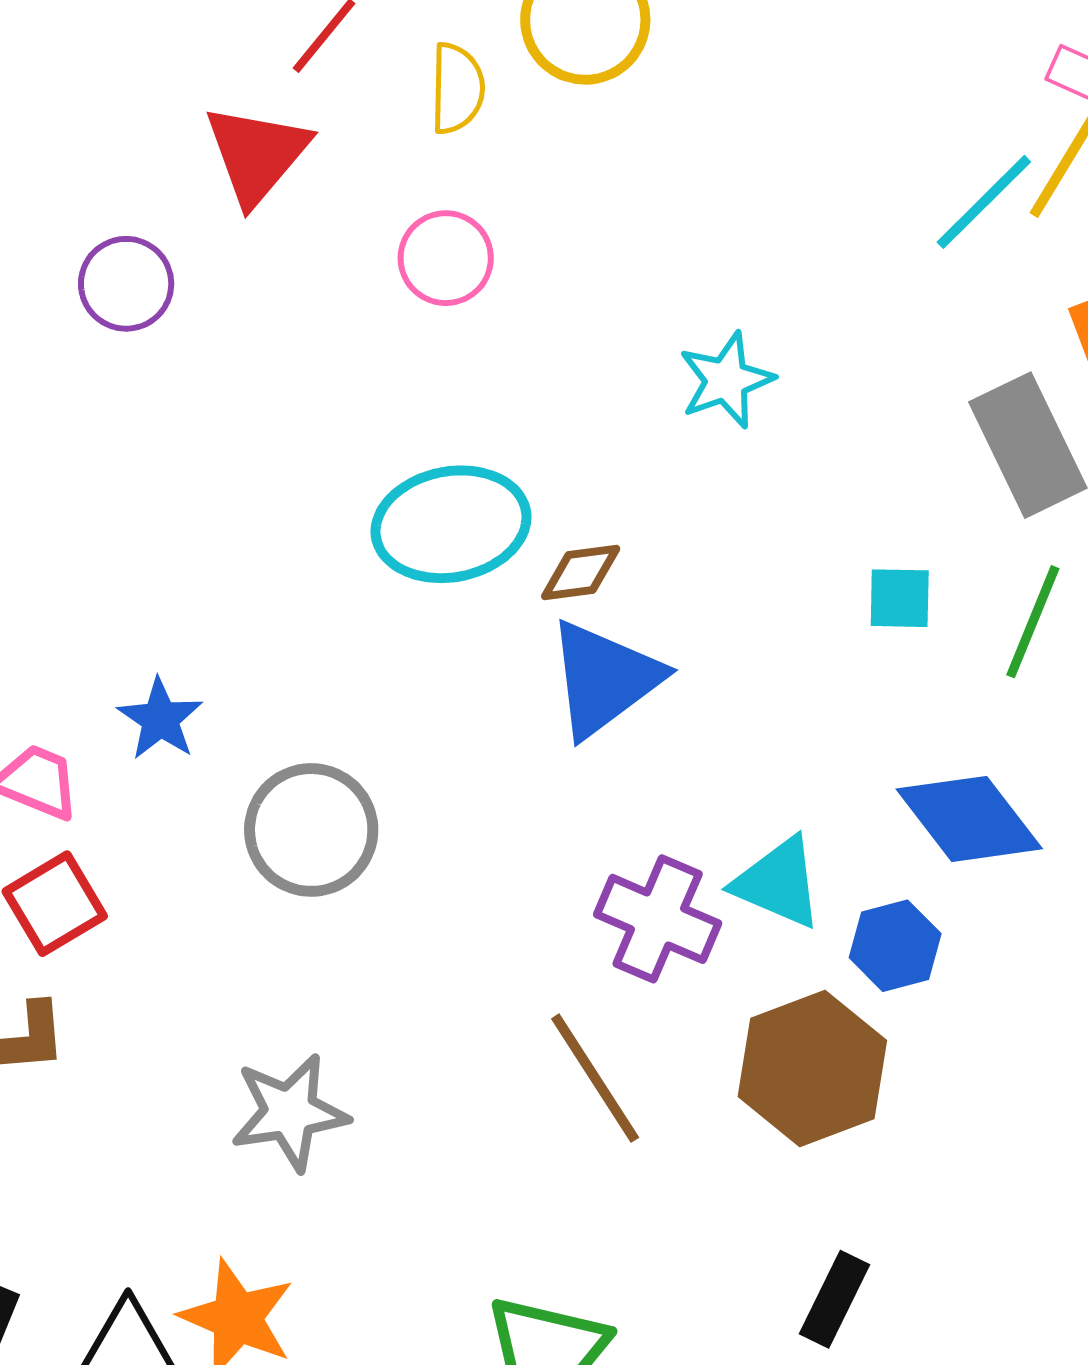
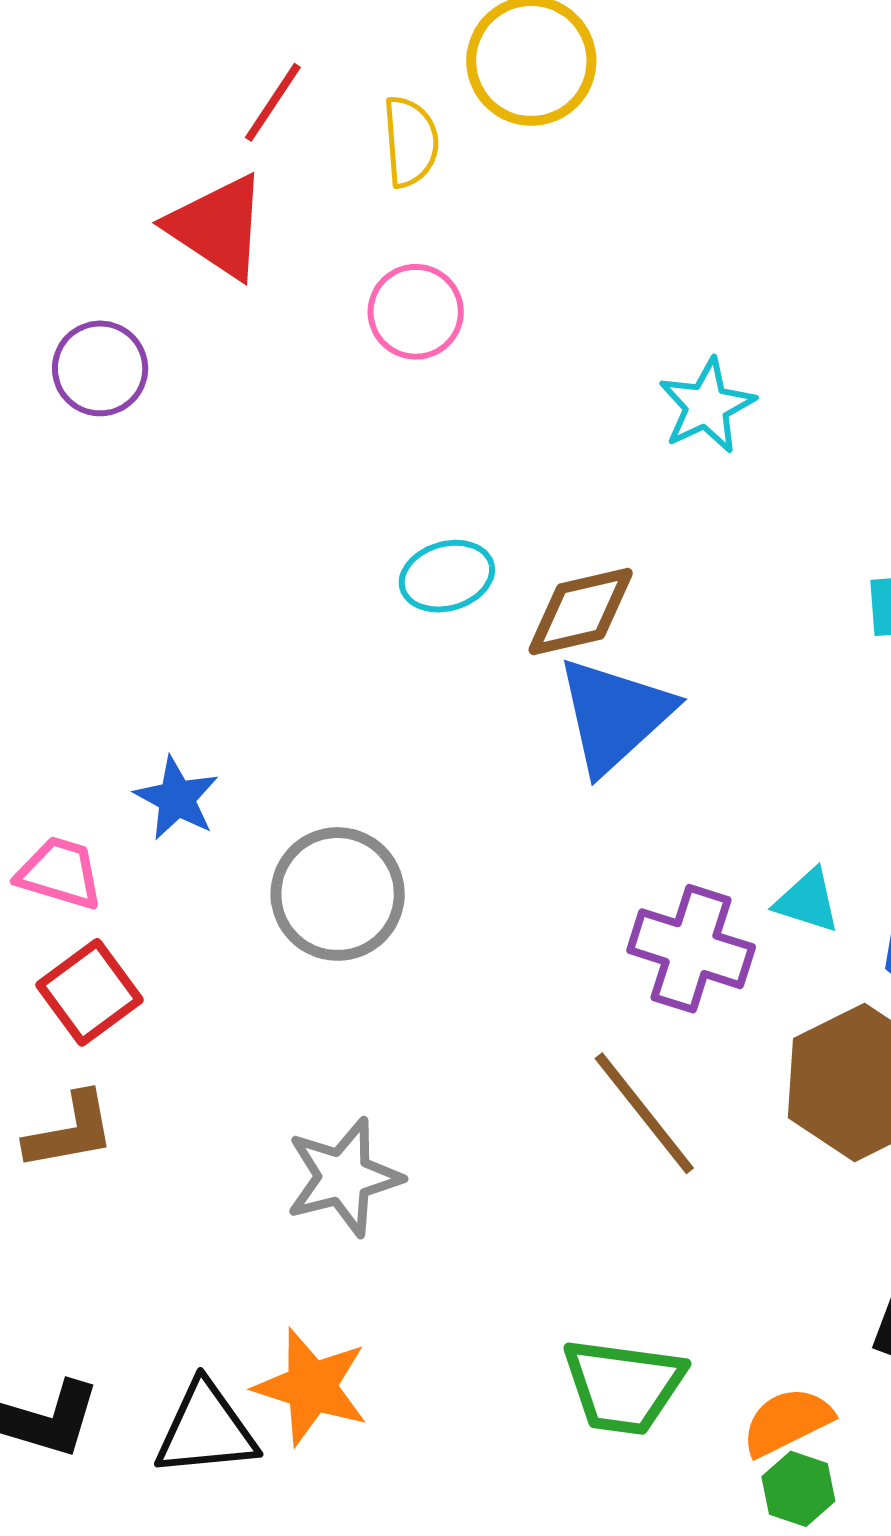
red triangle: (257, 154) -> (218, 227), turned -31
cyan ellipse: (451, 524) -> (447, 576), size x0.6
brown diamond: (581, 573) -> (581, 612), size x1.4
cyan triangle: (778, 883) -> (808, 901), size x0.7

